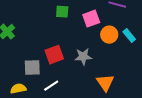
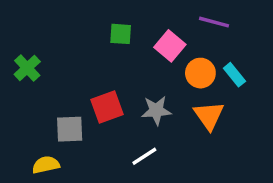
pink square: (91, 19) -> (170, 46), turned -30
orange triangle: (105, 83) -> (209, 116), moved
white line: (51, 86) -> (144, 156), moved

